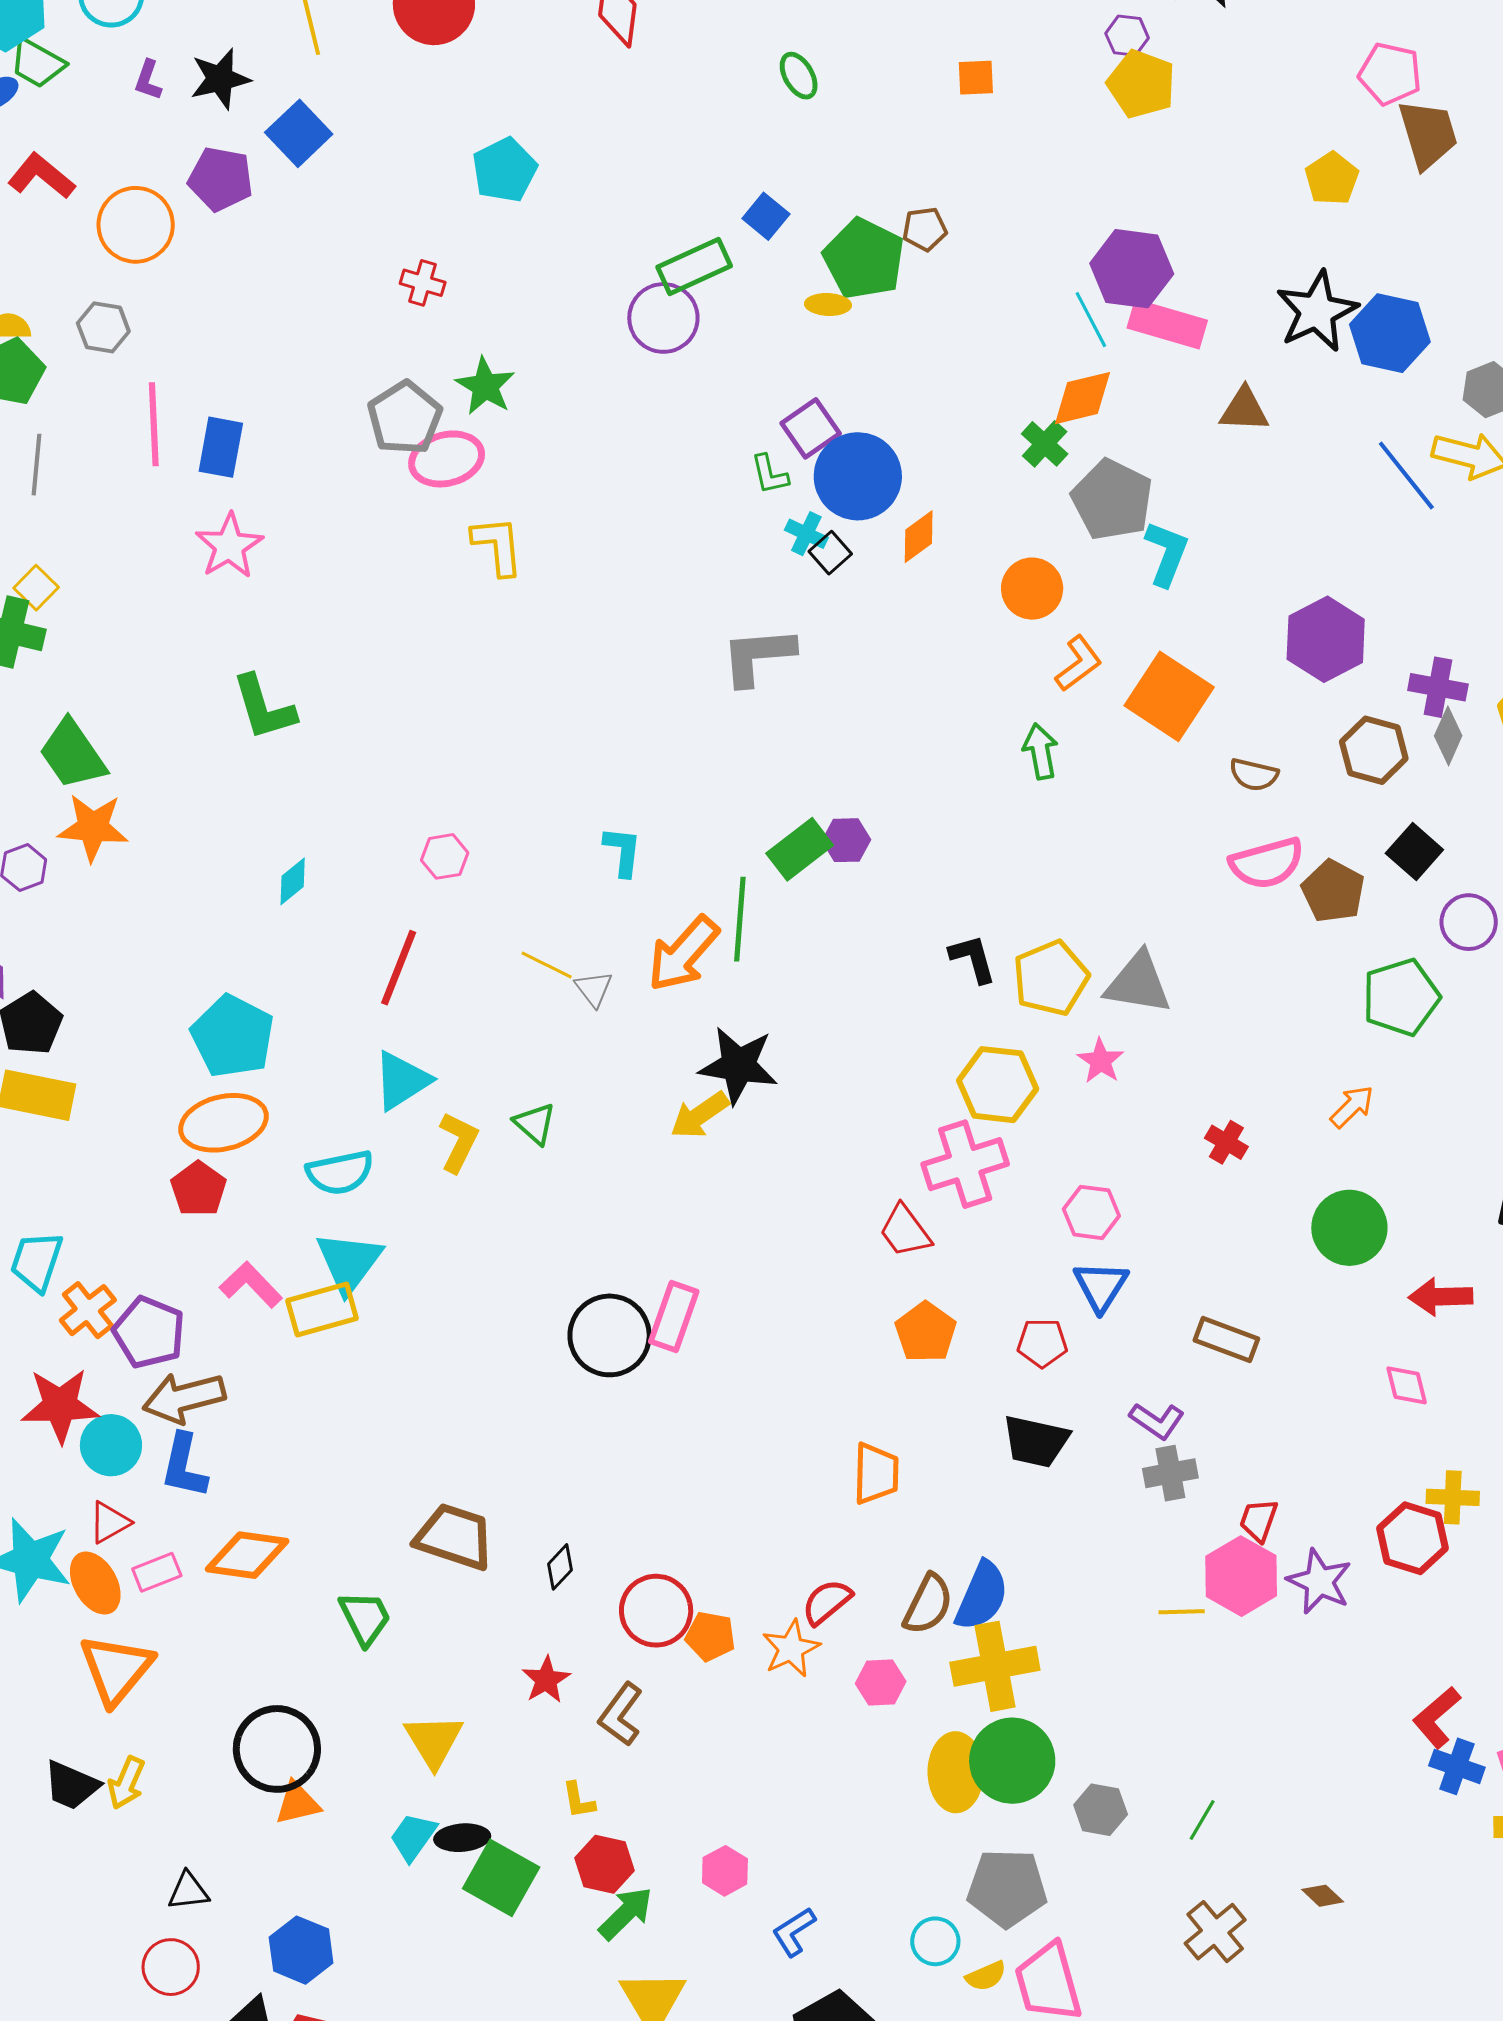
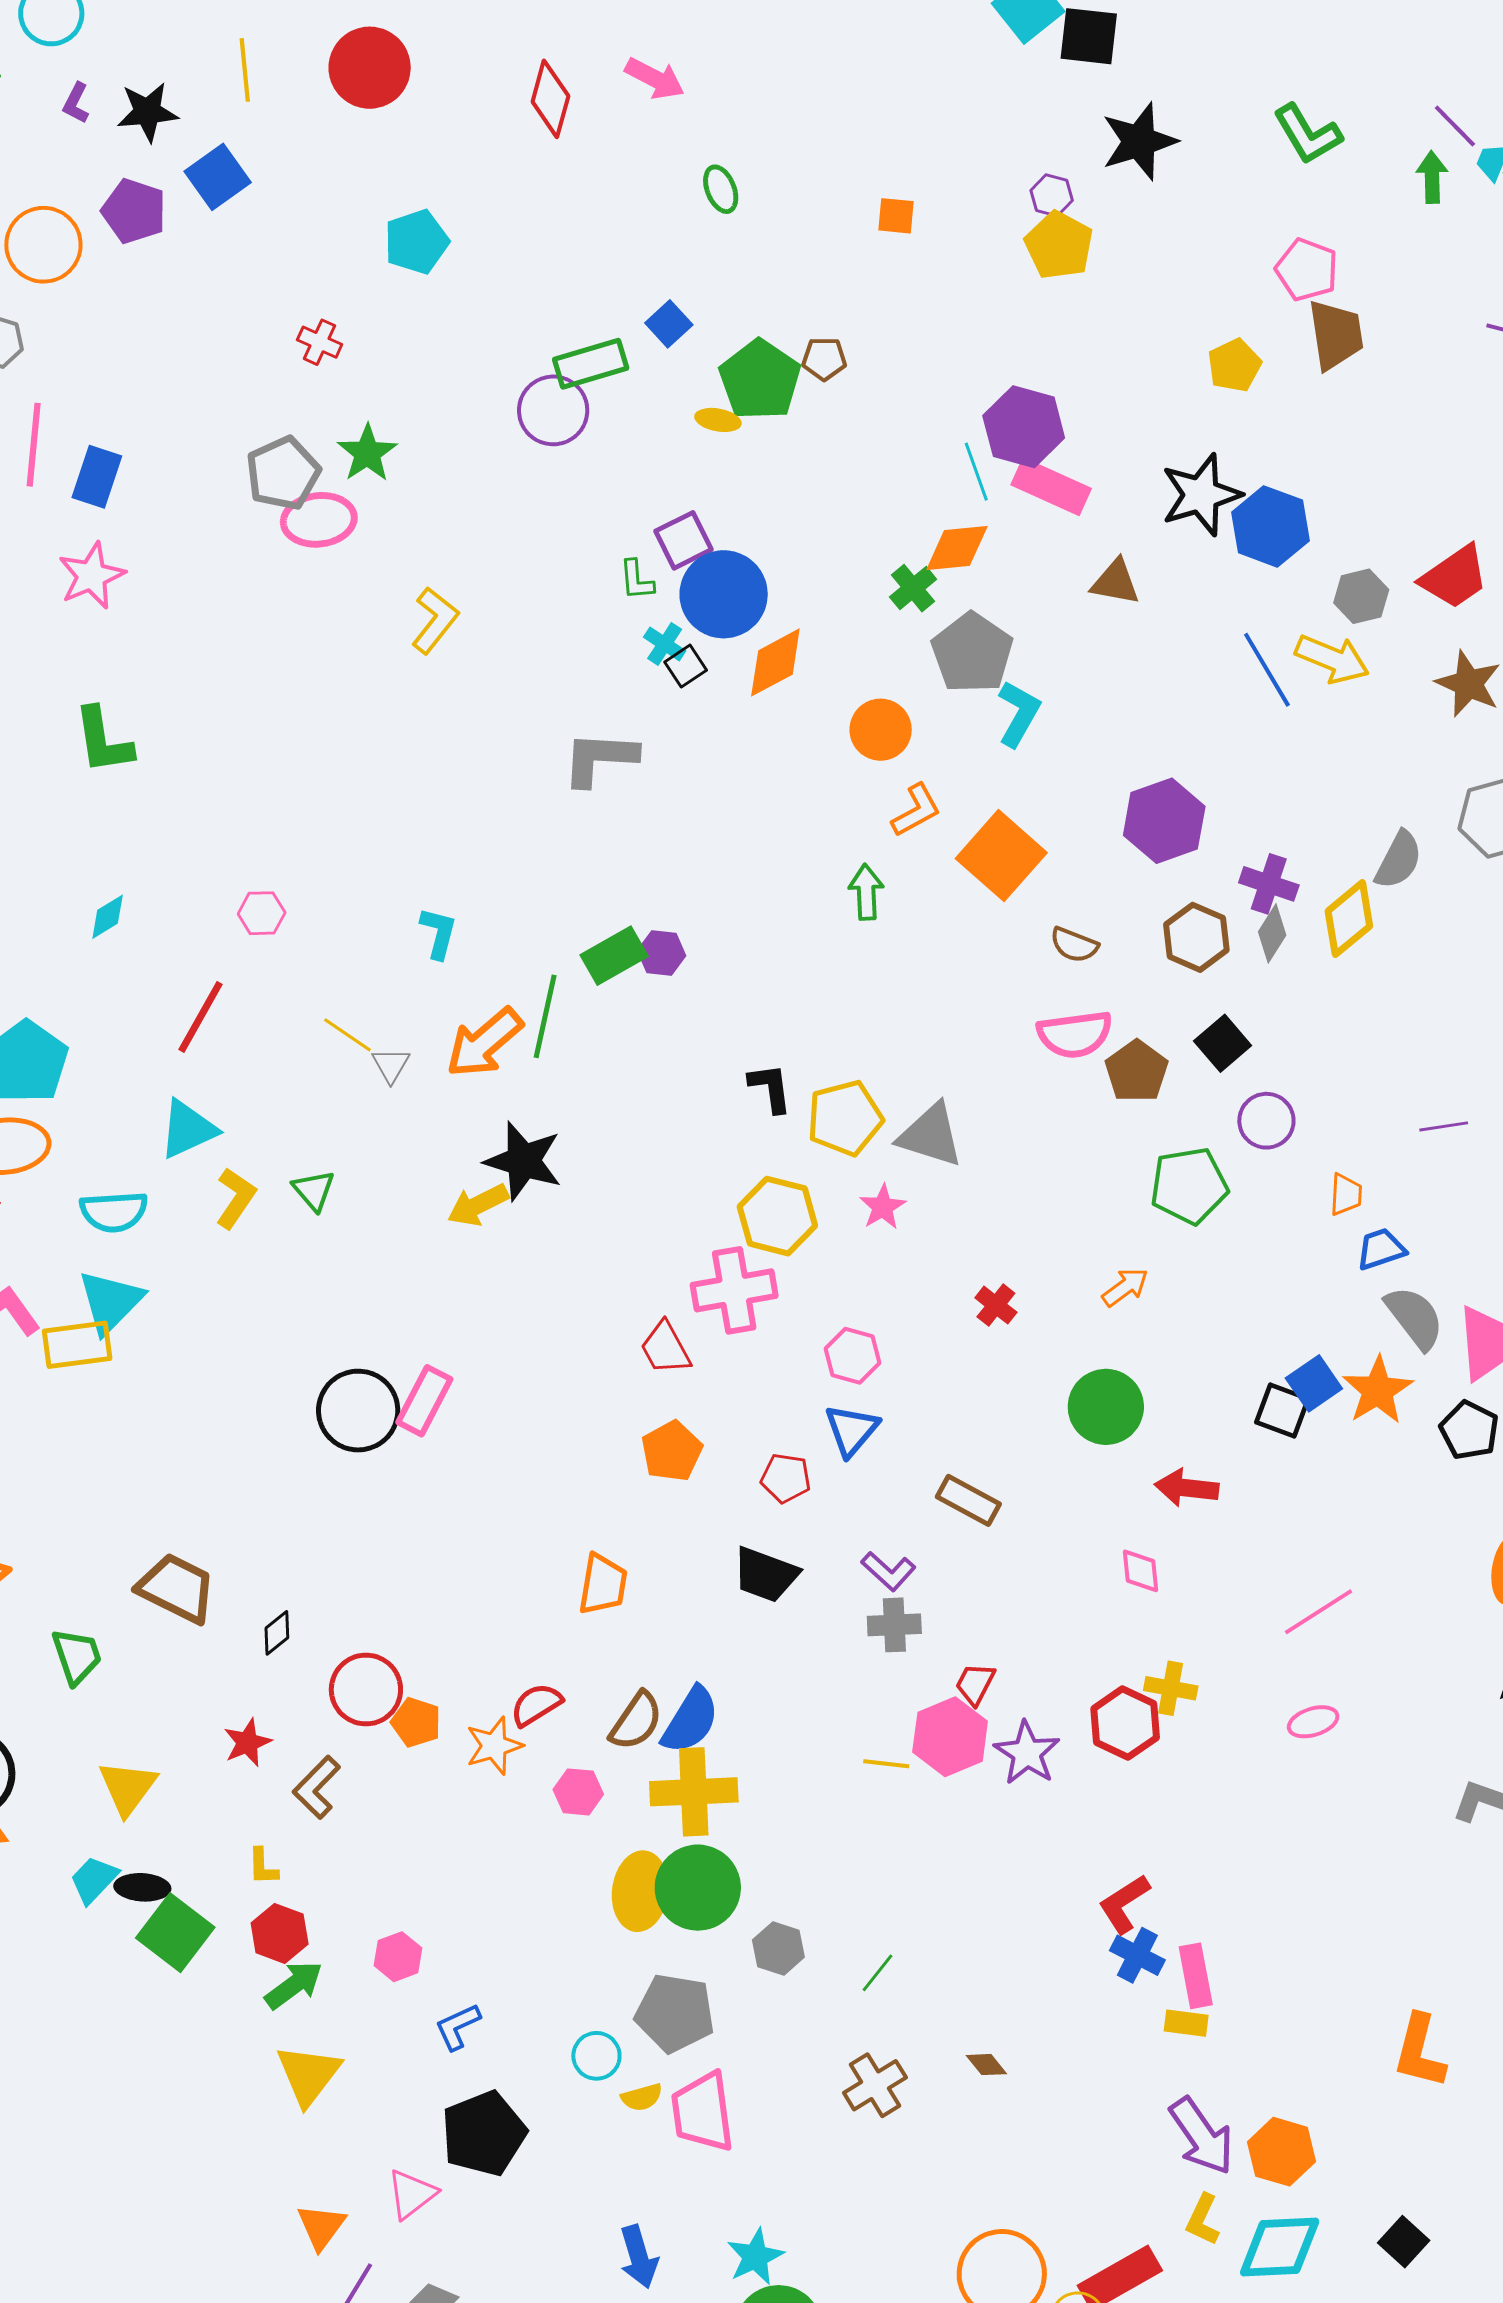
orange diamond: (919, 537) -> (775, 662), size x1.4
yellow L-shape: (498, 546) -> (435, 620), moved, turned 36

